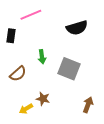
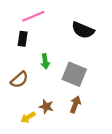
black semicircle: (77, 28) -> (83, 30), turned 40
black rectangle: (11, 36) -> (23, 39), moved
brown arrow: (88, 105) -> (75, 104), moved

